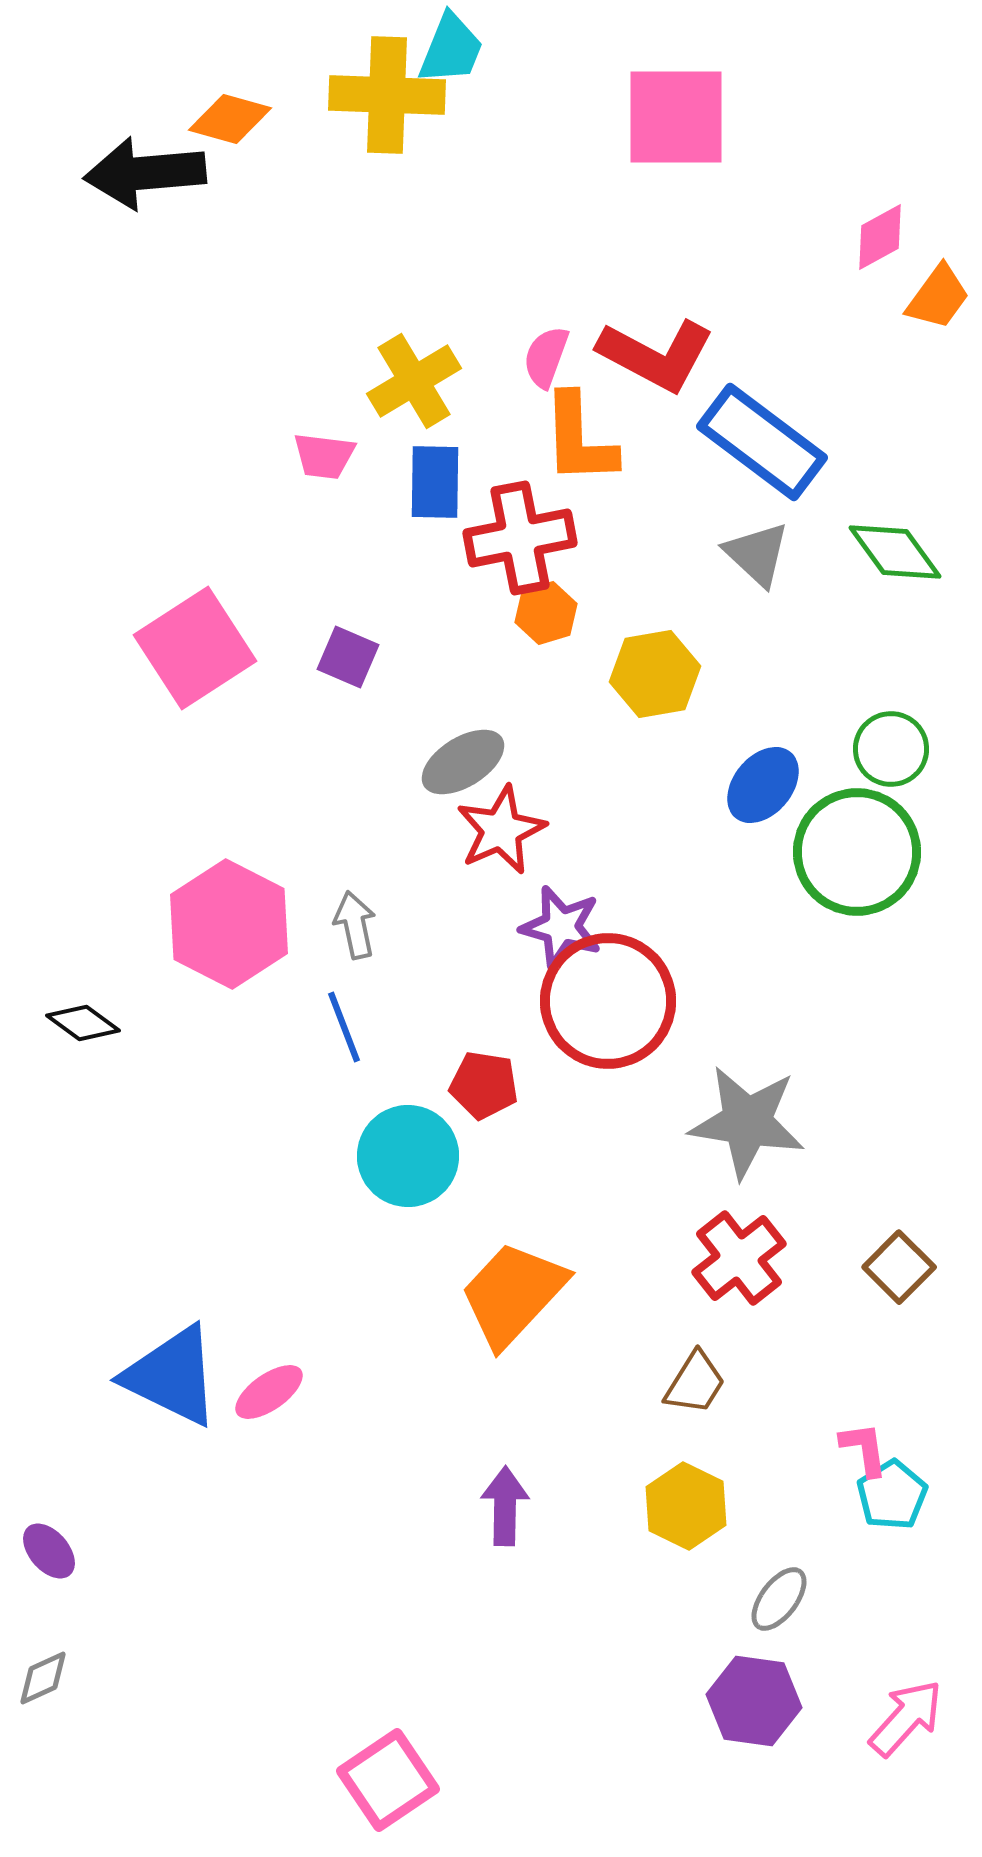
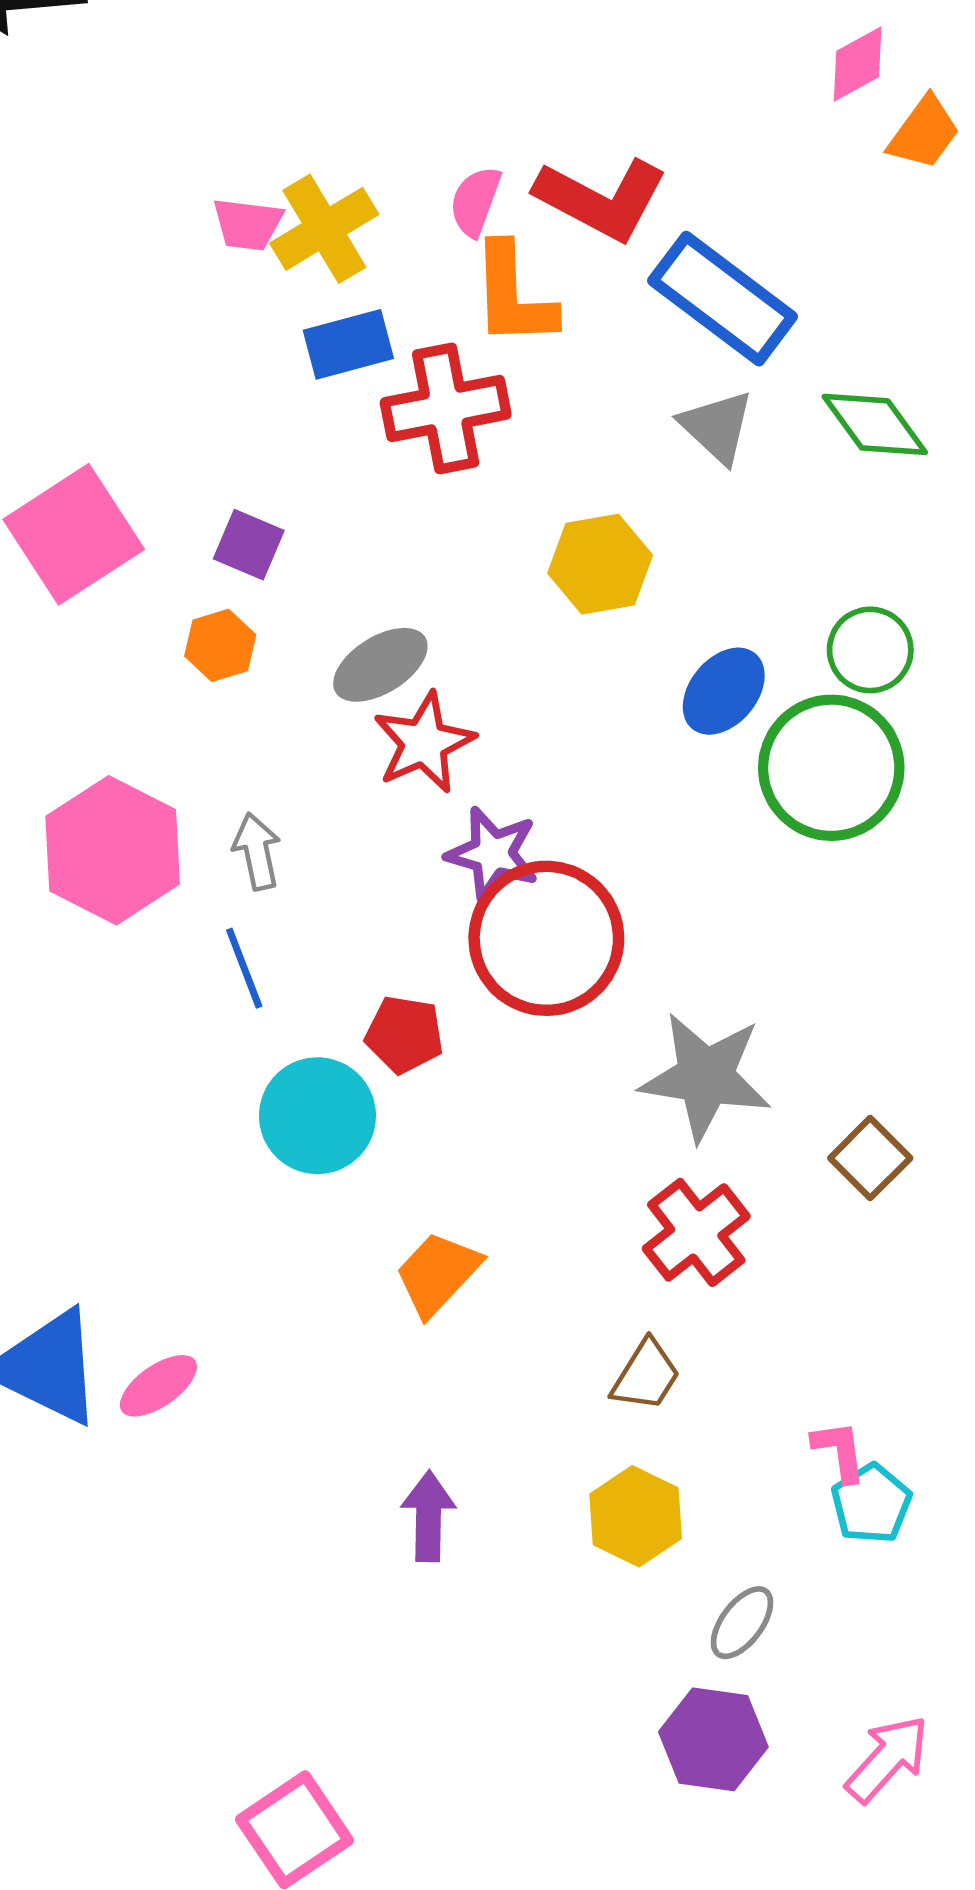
pink trapezoid: (324, 456) -> (248, 224), moved
blue rectangle: (435, 482) -> (348, 344), turned 74
orange hexagon: (546, 613) -> (220, 645), moved
brown square: (899, 1267) -> (870, 1158), moved
orange trapezoid: (513, 1294) -> (438, 1274), size x0.7

